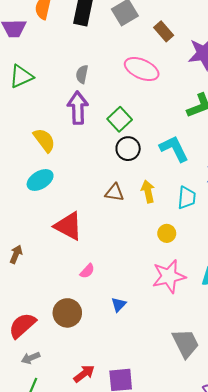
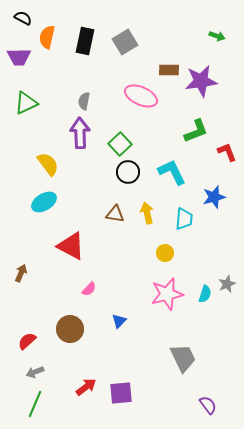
brown rectangle: (164, 31) -> (169, 70), moved, turned -48
red semicircle: (22, 325) -> (27, 341), size x0.7

